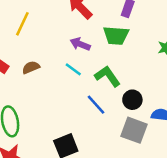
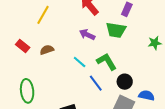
cyan line: (73, 69) -> (80, 62), moved

